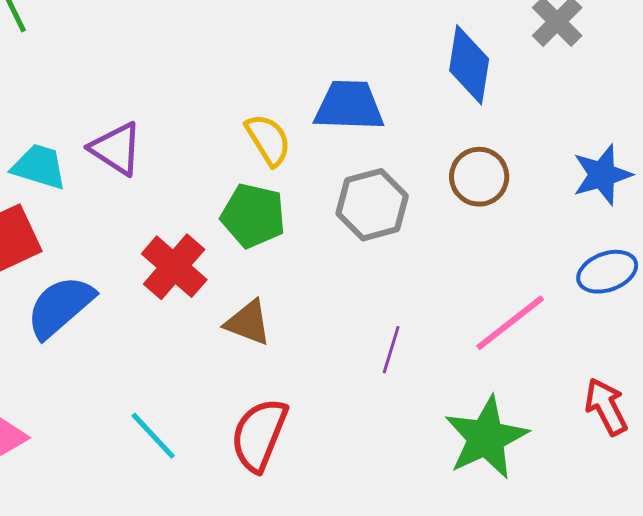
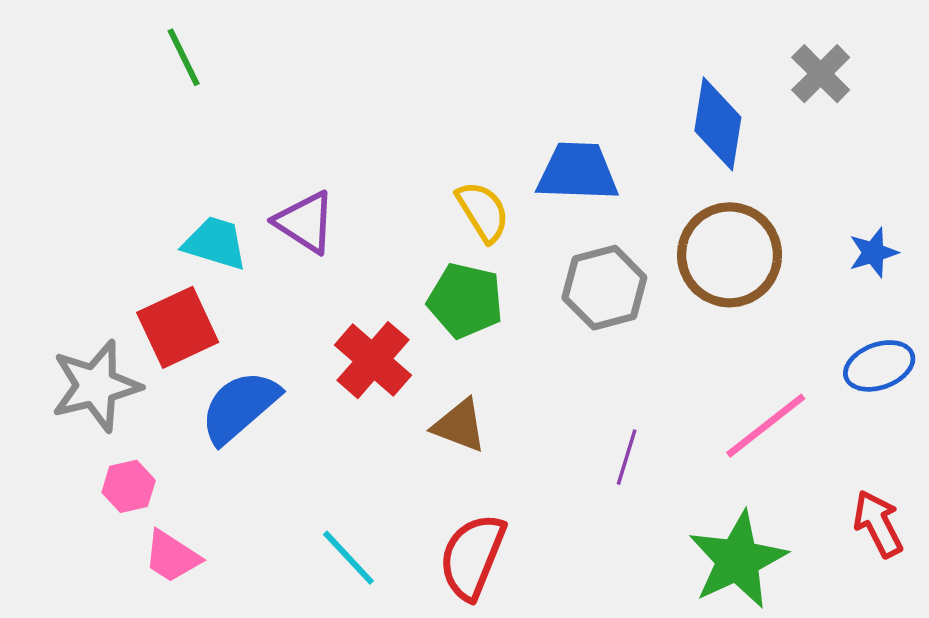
blue star: (602, 175) -> (873, 253), size x0.7
brown circle: (479, 177) -> (730, 255), size x1.5

